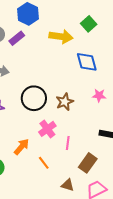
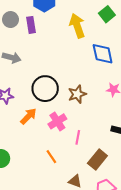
yellow arrow: (61, 37) -> (77, 26), turned -120
purple rectangle: (17, 38) -> (31, 25), turned -63
orange arrow: (21, 147) -> (28, 116), moved

